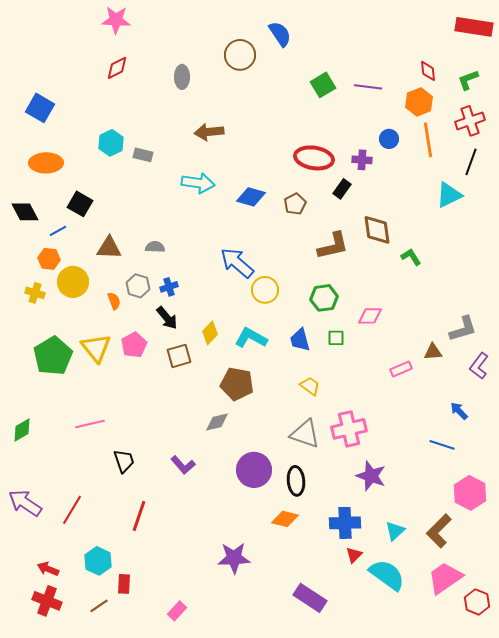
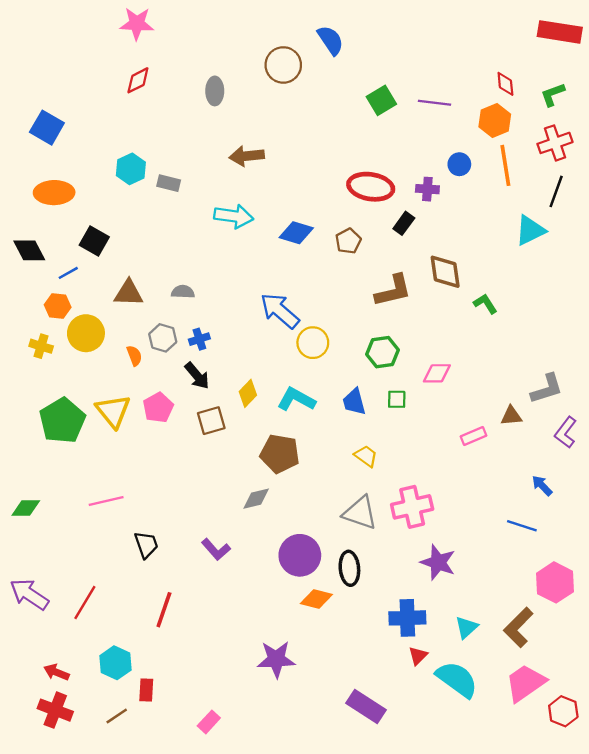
green diamond: (22, 430) -> (26, 508), turned 30
orange diamond: (285, 519) -> (316, 599), moved

